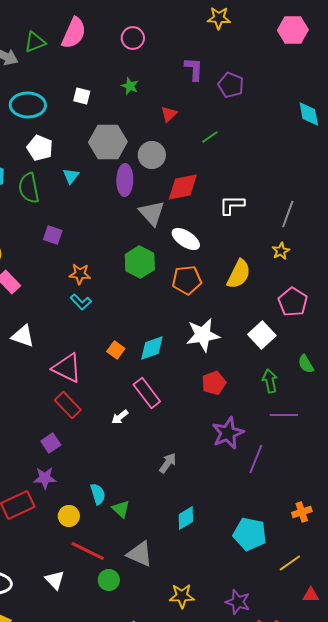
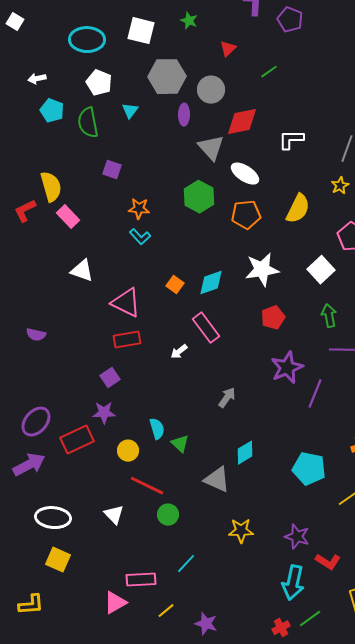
white square: (82, 96) -> (141, 31), size x1.6
purple ellipse: (125, 180) -> (184, 115), size x0.7
red rectangle: (68, 405) -> (127, 340), turned -56
gray triangle: (140, 554) -> (217, 480), moved

